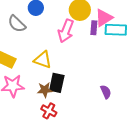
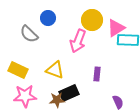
purple rectangle: (94, 28) -> (97, 74), moved
black rectangle: (57, 83) -> (69, 93), turned 54

